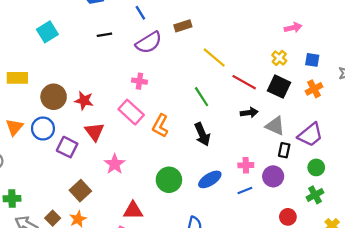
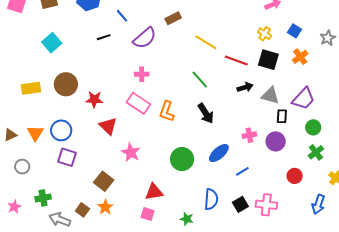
blue line: (140, 13) -> (122, 16), moved
blue square: (312, 60) -> (295, 31), turned 32
brown circle: (54, 97) -> (66, 84), moved
purple square: (67, 147) -> (67, 157), moved
blue line: (245, 190) -> (242, 171), moved

